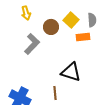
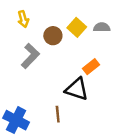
gray semicircle: (92, 20) -> (102, 27), turned -88
orange rectangle: (83, 37) -> (91, 67), moved, turned -32

